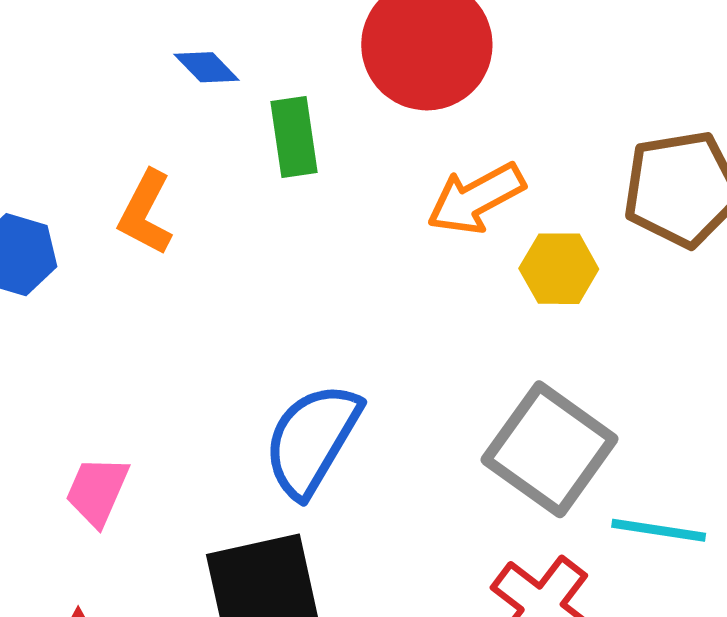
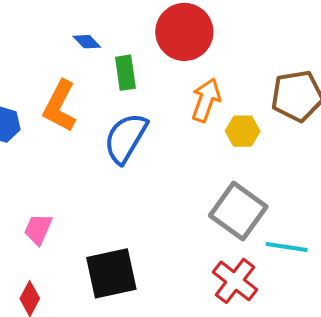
orange arrow: (476, 198) -> (206, 100), turned 138
orange L-shape: (146, 213) -> (60, 106), size x1.4
blue semicircle: (312, 440) -> (126, 138), moved

